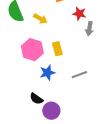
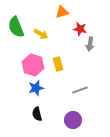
blue star: (47, 73) -> (36, 88), moved
black semicircle: (36, 99) -> (37, 114), turned 40
purple circle: (51, 111) -> (73, 120), moved

